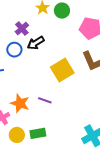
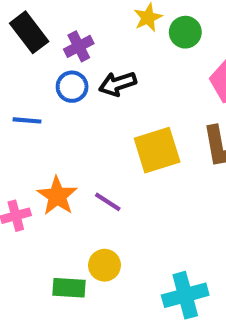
purple cross: (22, 29) -> (79, 46), moved
green rectangle: (38, 133) -> (69, 288), moved
yellow circle: (17, 135) -> (104, 265), moved

